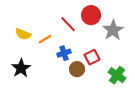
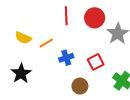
red line: (68, 24) -> (66, 16), moved, turned 42
brown circle: (77, 69) -> (80, 86), moved

